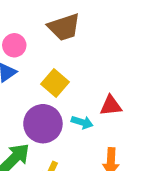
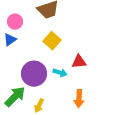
yellow square: (55, 83) -> (52, 41), moved

